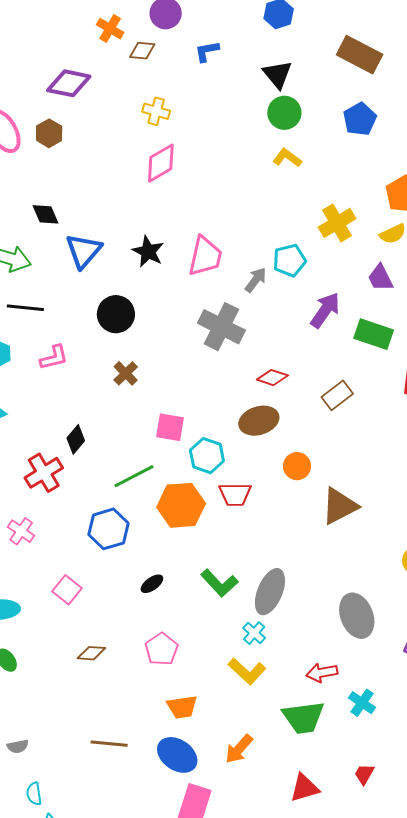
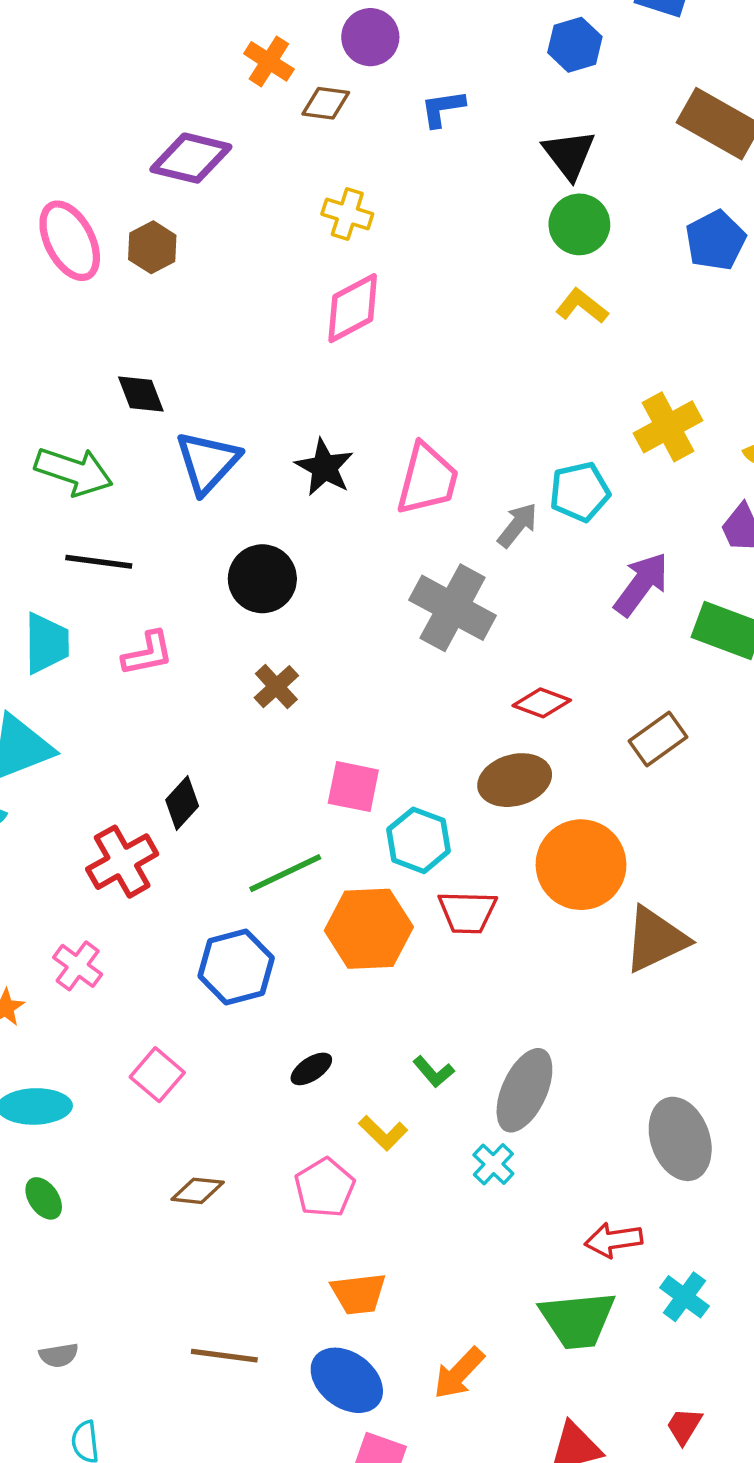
orange circle: (297, 466) -> (581, 865), size x1.8
green L-shape: (219, 583) -> (434, 1072), size x0.6
yellow L-shape: (247, 671) -> (383, 1133), moved, size x0.7

